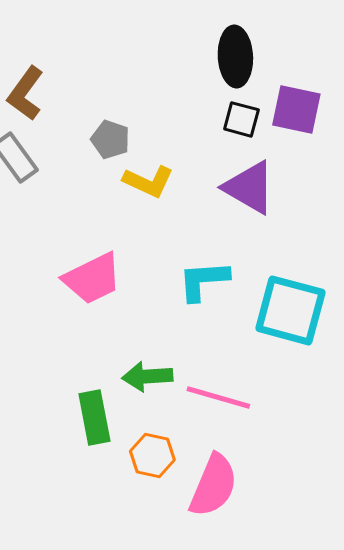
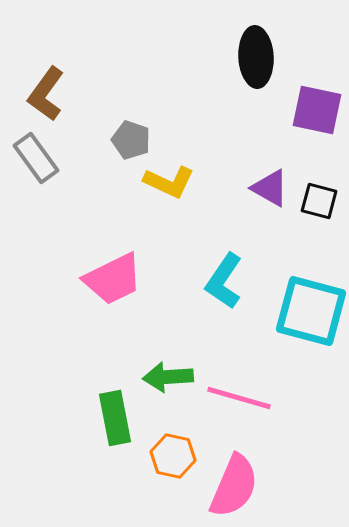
black square: (241, 119) -> (319, 201), moved
purple triangle: (249, 187) -> (270, 188), size x0.7
cyan L-shape: (203, 280) -> (224, 281), turned -52

